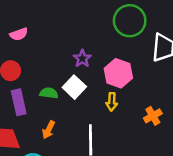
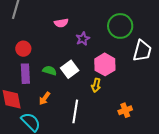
pink semicircle: (19, 34) -> (61, 23), moved
purple star: (82, 58) -> (83, 39), moved
orange cross: (153, 116) -> (125, 110), moved

